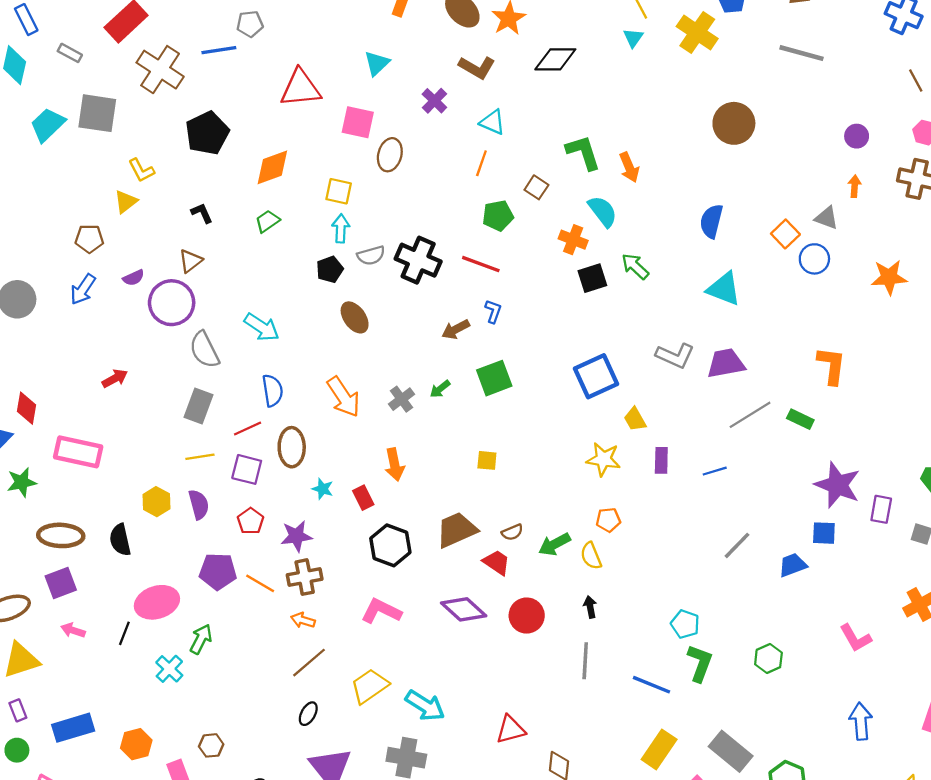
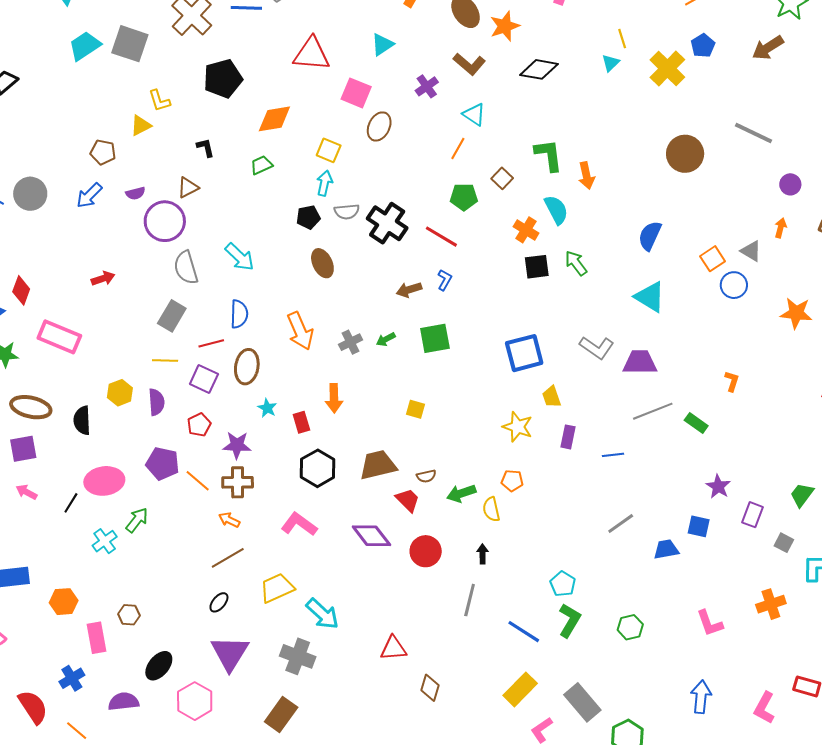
gray line: (802, 53) -> (753, 133), moved
orange L-shape: (831, 366) -> (732, 381), size x0.6
purple star: (838, 485) -> (718, 486), size x0.6

